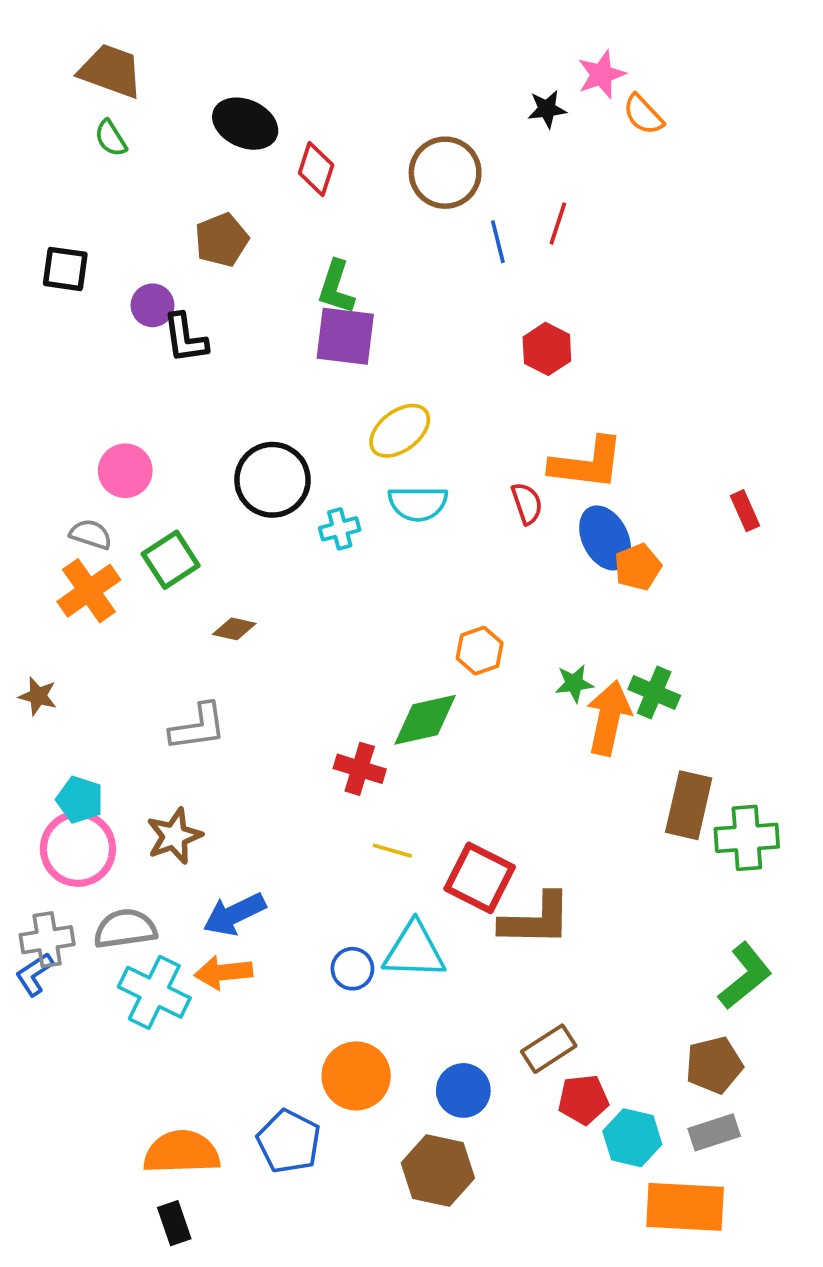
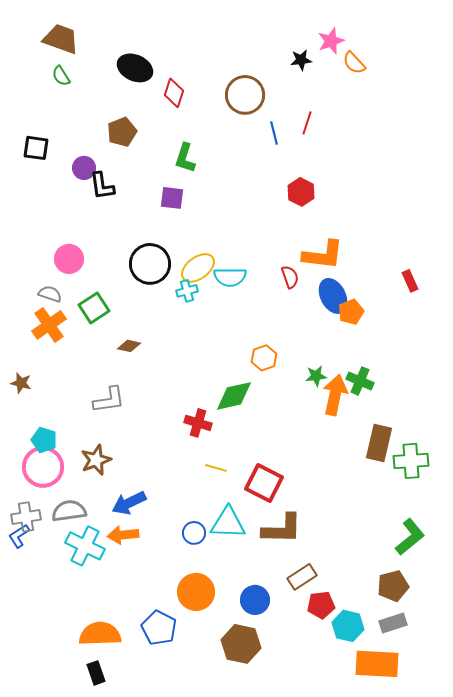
purple square: (345, 336) -> (172, 198), moved, size x0.7
yellow ellipse: (400, 431) -> (198, 268), moved
brown L-shape: (536, 920) -> (282, 529), moved

